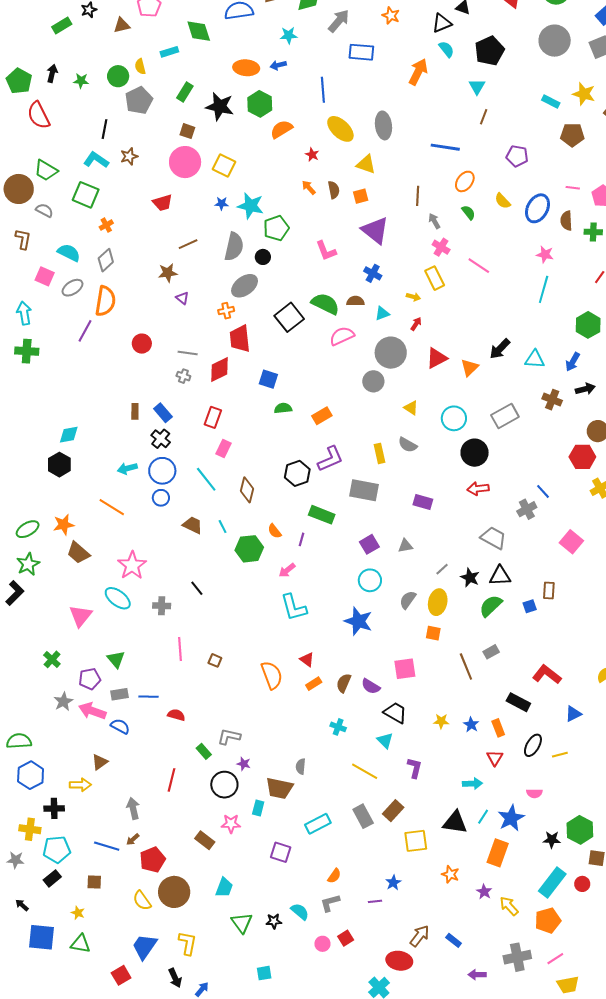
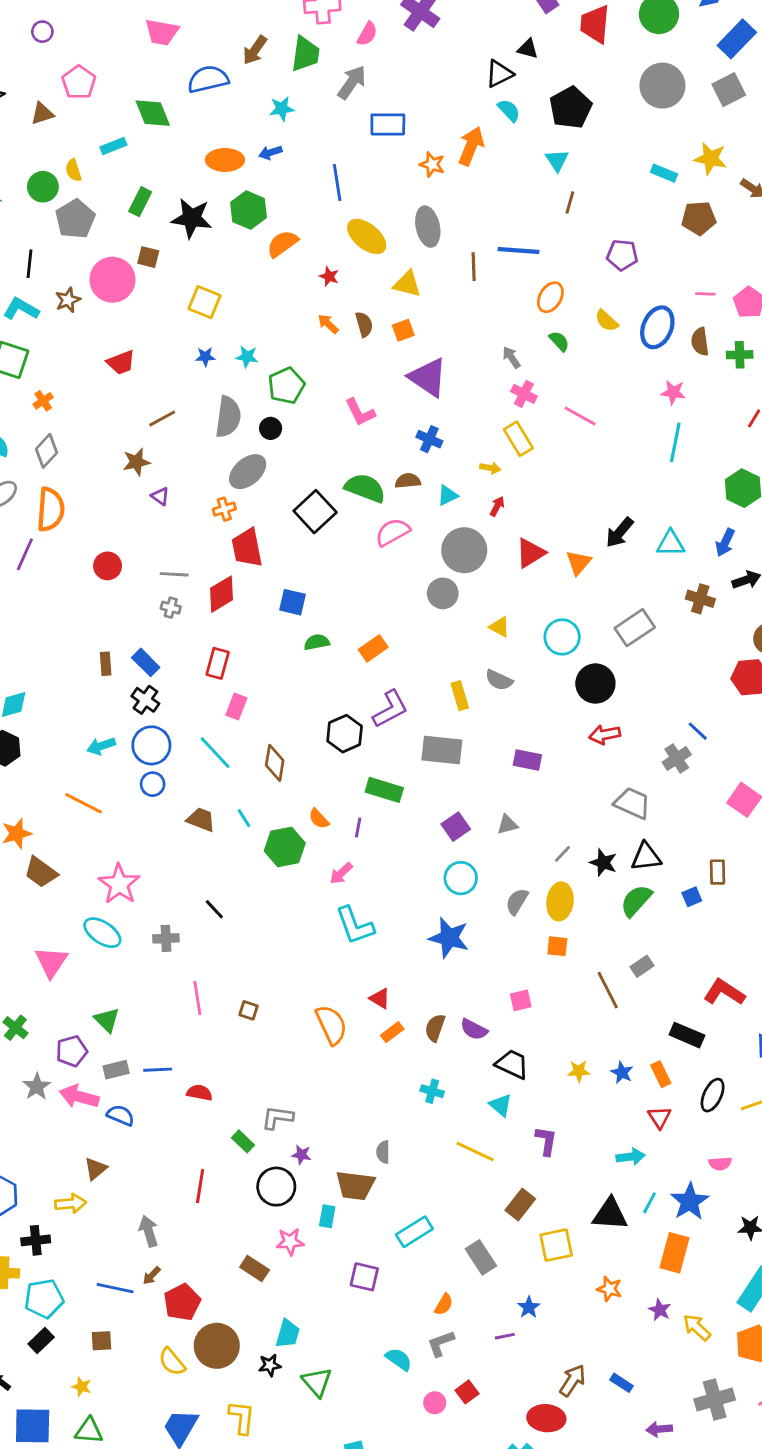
orange star: (391, 16) -> (432, 164), moved
pink circle: (185, 162) -> (112, 280), moved
brown line: (418, 196) -> (474, 267), moved
cyan star: (251, 206) -> (247, 357), size x0.6
pink square: (405, 669) -> (521, 1000), size x0.7
gray rectangle: (363, 816) -> (481, 1257), moved
black star: (274, 921) -> (270, 1365), moved

